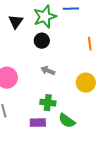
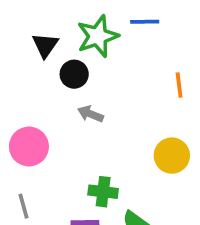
black circle: (42, 41) -> (74, 74), moved
gray arrow: (48, 71) -> (90, 114), moved

